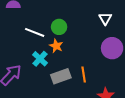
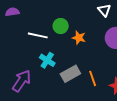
orange star: (56, 46) -> (79, 38), moved
orange line: (84, 75) -> (93, 78), moved

